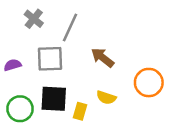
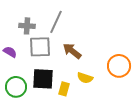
gray cross: (34, 19) -> (27, 26), moved, turned -35
brown arrow: (102, 58) -> (72, 51), moved
purple semicircle: (12, 65) -> (10, 52), turned 48

